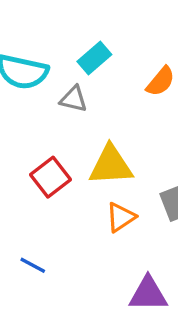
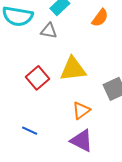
orange triangle: (121, 217) -> (81, 111), moved
purple triangle: (148, 294) -> (82, 141), moved, turned 30

